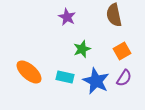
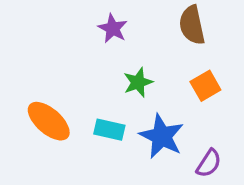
purple semicircle: (124, 78) -> (209, 163), moved

